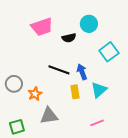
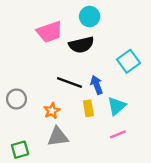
cyan circle: (89, 24) -> (90, 16), moved
black semicircle: (69, 38) -> (81, 45), size x1.5
orange star: (35, 94) -> (52, 111), moved
pink line: (97, 123) -> (118, 134), moved

